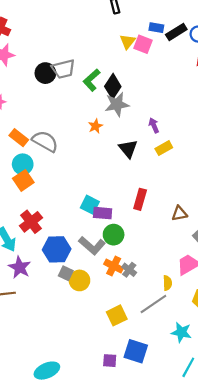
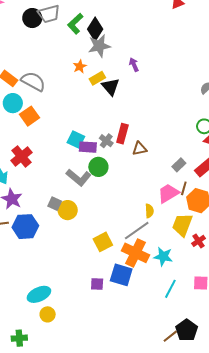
yellow rectangle: (164, 148) -> (97, 78), moved
orange square: (23, 180) -> (30, 116), moved
brown triangle: (179, 214) -> (139, 149), moved
blue hexagon: (57, 249) -> (25, 227), moved
orange cross: (114, 266) -> (136, 253), moved, size x1.5
gray cross: (129, 270) -> (106, 141), moved

